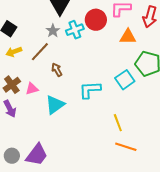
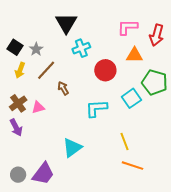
red circle: (96, 20) -> (105, 70), moved
gray star: (53, 31) -> (36, 49), moved
yellow arrow: (14, 52) -> (20, 70), turned -49
cyan triangle: (55, 105) -> (72, 148), moved

